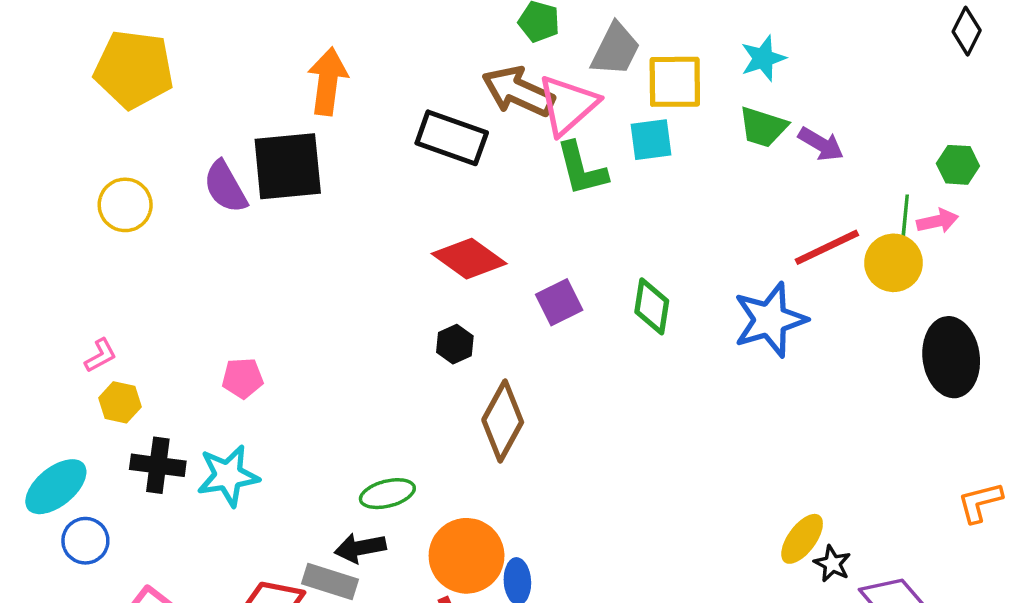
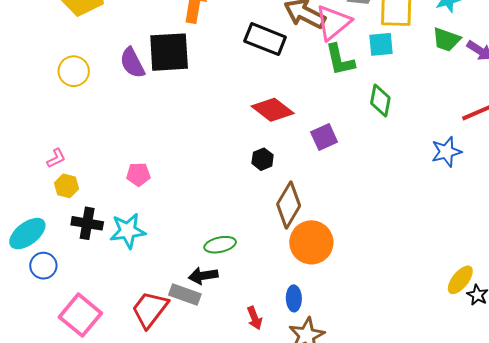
green diamond: (652, 306) -> (380, 100), moved
blue star: (770, 320) -> (446, 152), size x0.7
orange circle: (467, 556) -> (311, 242), moved

